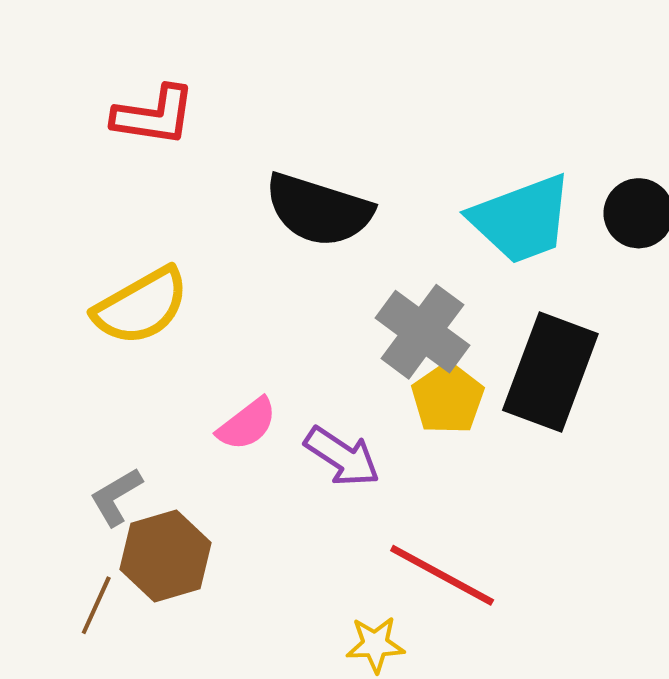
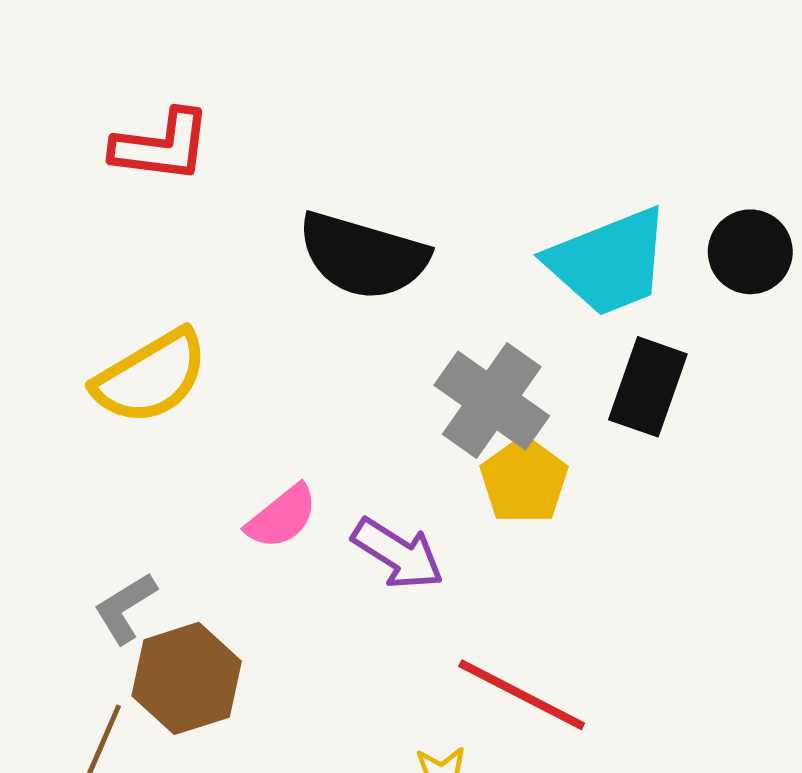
black rectangle: (550, 372) -> (648, 387), moved, size x0.7

